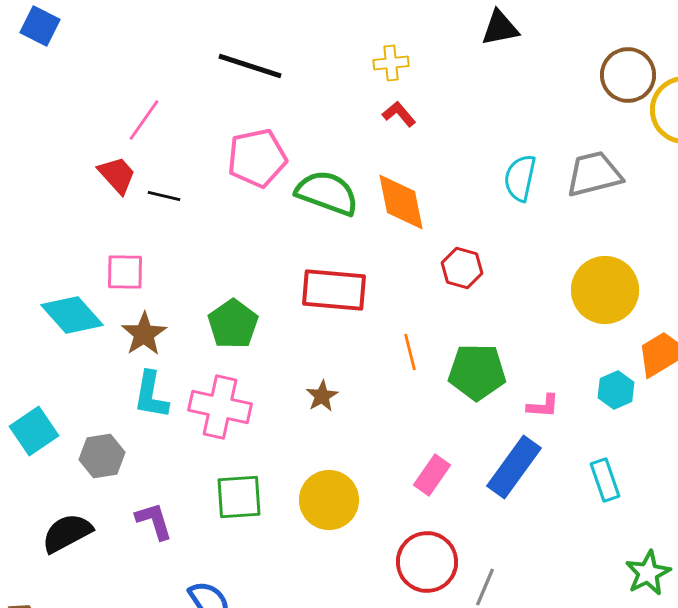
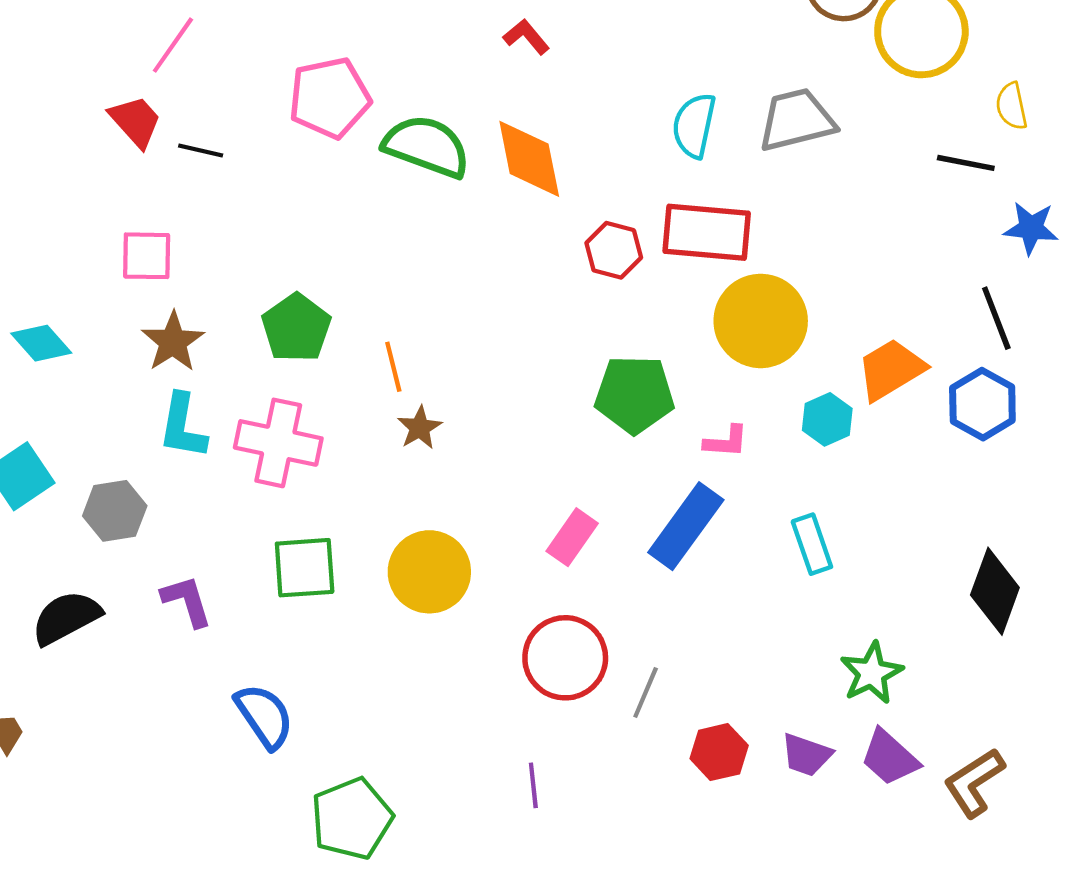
red rectangle: (334, 290) -> (707, 232), moved
yellow circle: (605, 290) -> (761, 321), moved
cyan diamond: (72, 315) -> (41, 343), moved, size x0.7
orange line: (410, 352) -> (393, 367), moved

